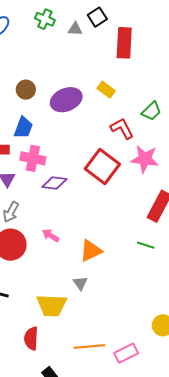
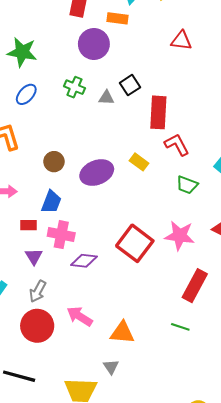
green trapezoid: (151, 111) -> (187, 185), turned 65
red L-shape: (122, 128) -> (177, 145), moved
pink arrow: (51, 235) -> (80, 316), size x1.4
orange triangle: (91, 251) -> (122, 333), turned 30

